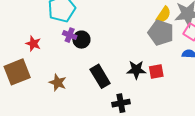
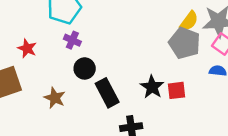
black circle: (81, 40) -> (85, 68), moved
black star: (136, 70) -> (152, 87), turned 30

